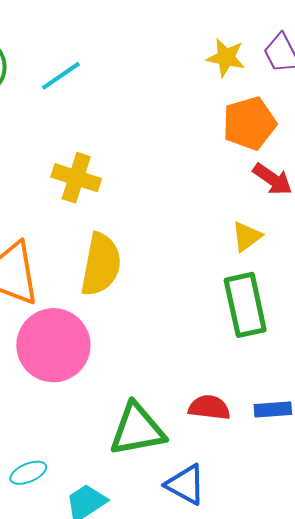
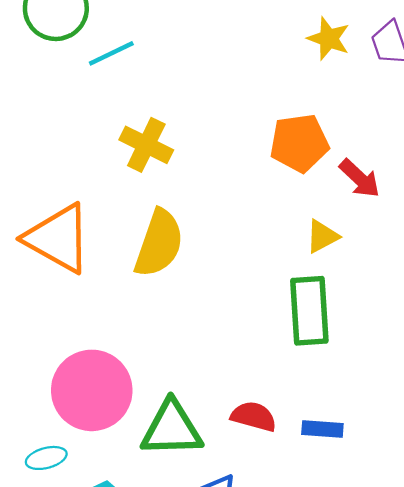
cyan line: (61, 76) -> (111, 53), moved
orange pentagon: (249, 123) -> (299, 143), moved
pink circle: (53, 345) -> (92, 390), moved

